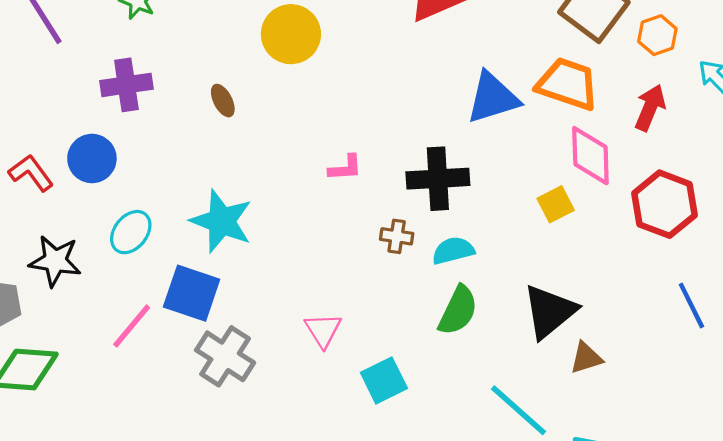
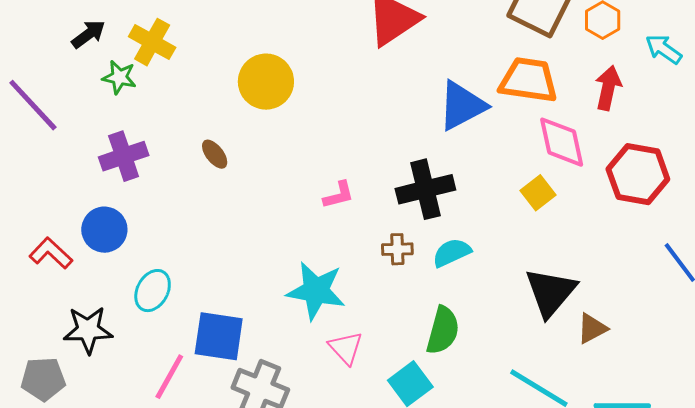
cyan star: (222, 221) -> (316, 291), moved
green semicircle: (458, 310) -> (443, 330), moved

